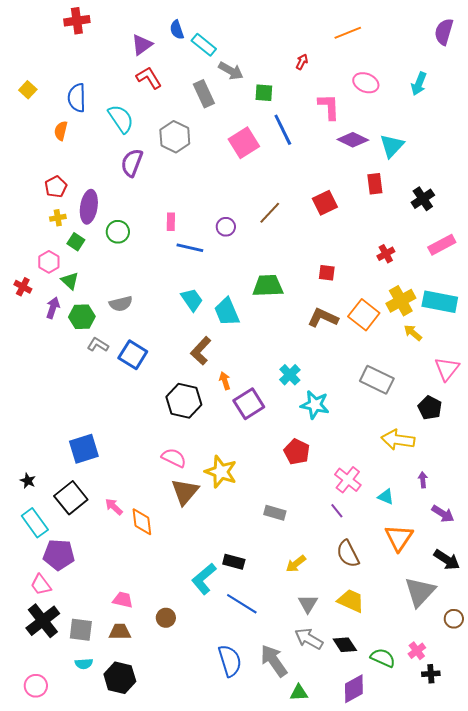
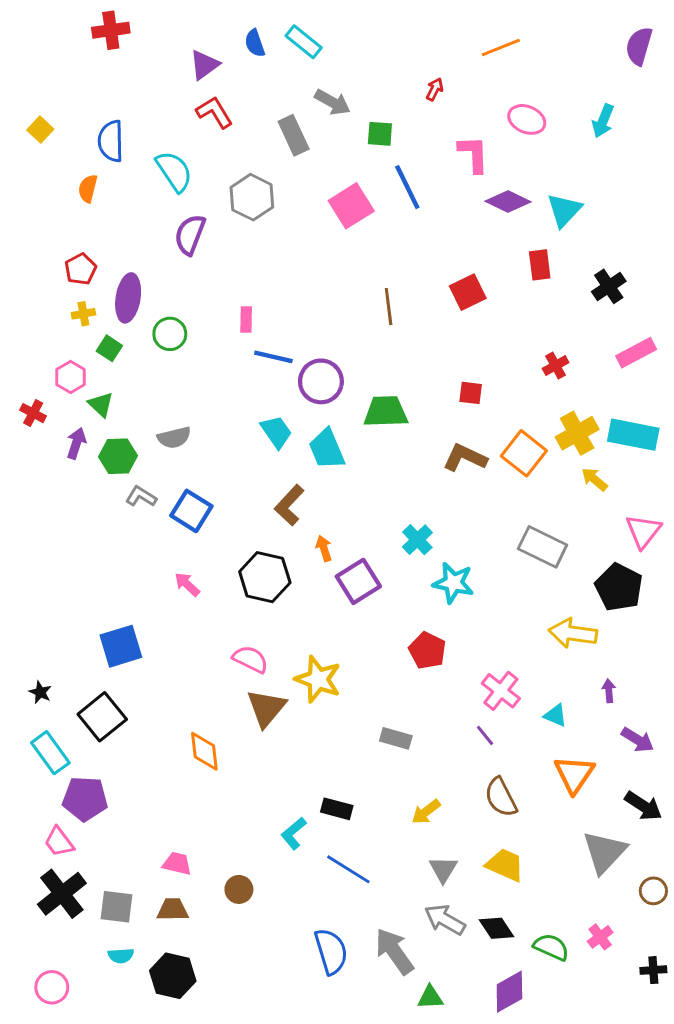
cyan rectangle: (204, 45) -> (304, 42), moved
brown line: (270, 213) -> (389, 307), turned -50
purple circle: (226, 227) -> (321, 381), moved, size x1.6
black pentagon: (430, 408) -> (619, 587), size x1.4
pink arrow: (114, 507) -> (187, 584), moved
cyan L-shape: (204, 579) -> (294, 833), size x0.7
black cross: (431, 674) -> (653, 970), moved

